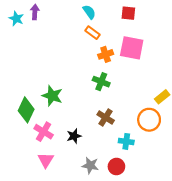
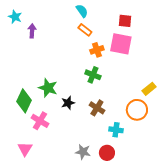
purple arrow: (35, 12) -> (32, 31), moved
red square: (128, 13) -> (125, 21), moved
black star: (74, 136) -> (68, 103), moved
pink triangle: (46, 160) -> (25, 149), moved

